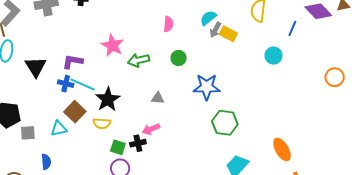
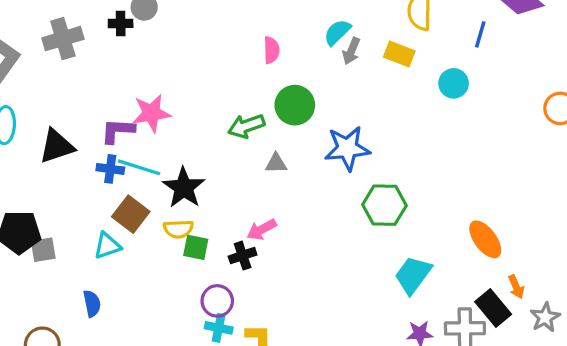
yellow rectangle: (228, 34) -> (399, 54), moved
pink star: (112, 45) -> (151, 113), moved, turned -30
green circle: (179, 58) -> (295, 105), size x1.5
green arrow: (139, 60) -> (246, 126), moved
black triangle: (36, 67) -> (57, 146), turned 50
gray triangle: (158, 98) -> (276, 163), moved
gray square: (28, 133) -> (43, 250), moved
green square: (118, 147) -> (196, 247), moved

